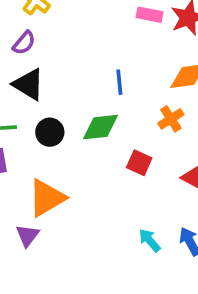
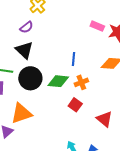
orange cross: (171, 119) -> (81, 82), moved
black circle: (50, 132) -> (30, 78), size x1.5

